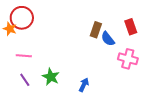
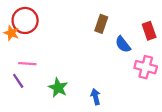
brown rectangle: (96, 30) -> (101, 24), moved
purple line: (25, 80) -> (18, 81), moved
blue arrow: (84, 85) -> (96, 97), turned -40

